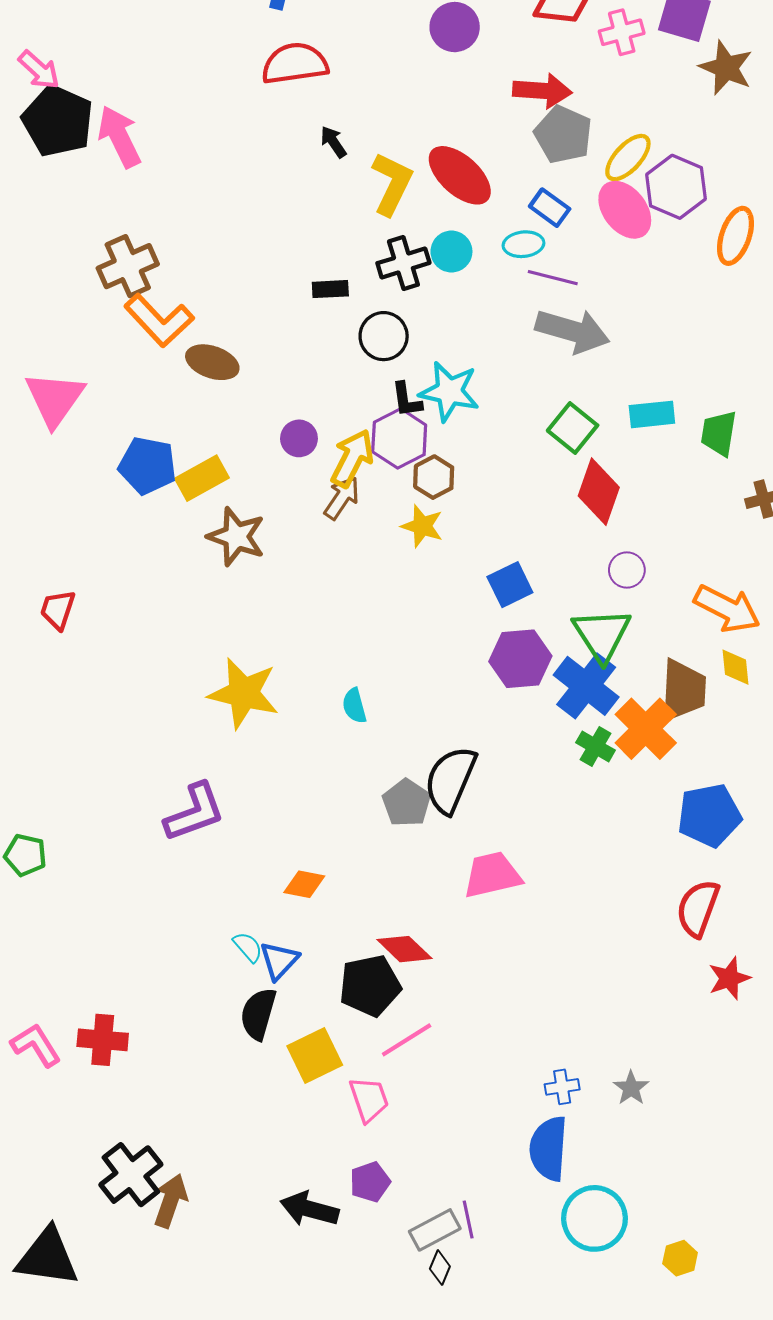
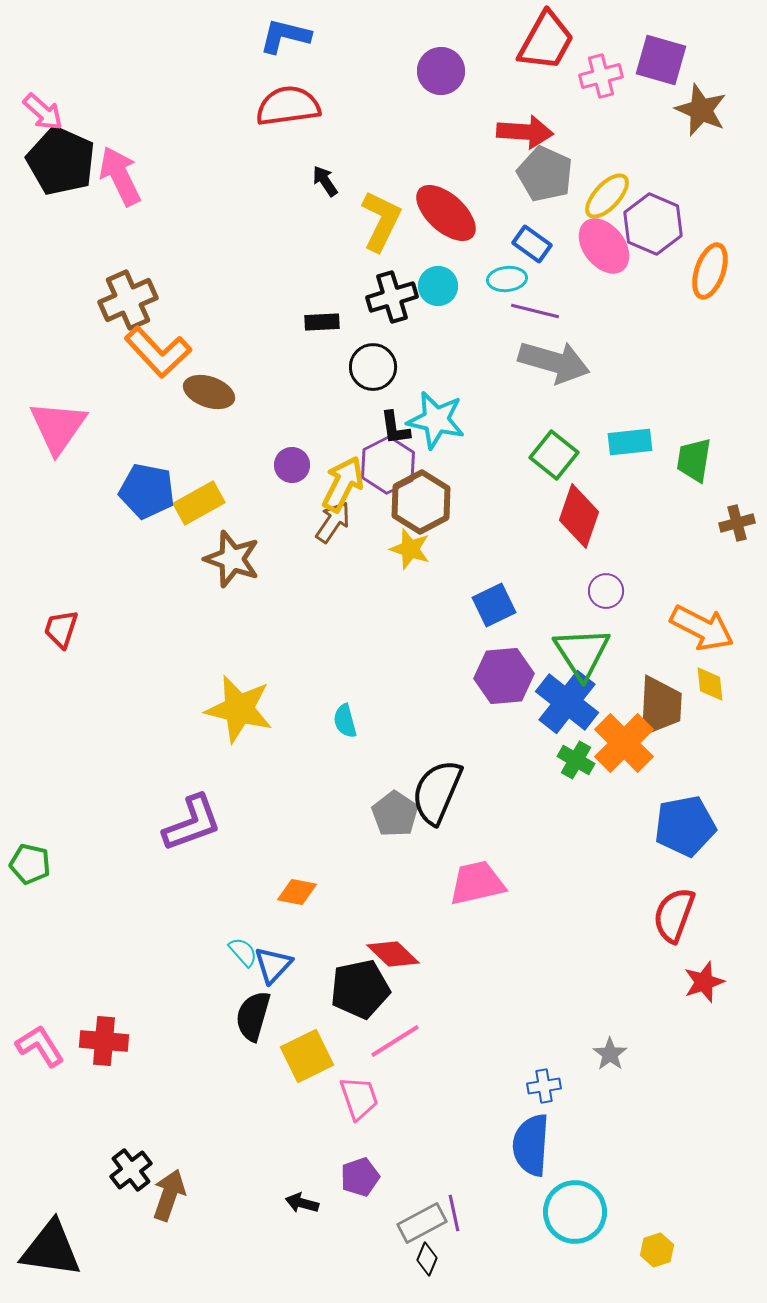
brown hexagon: (434, 477) -> (421, 502), size x1.5
gray star: (631, 1088) -> (610, 1054), moved
black cross: (131, 1175) -> (131, 1170), size x0.7
black arrow: (309, 1209) -> (302, 1203), size x0.6

